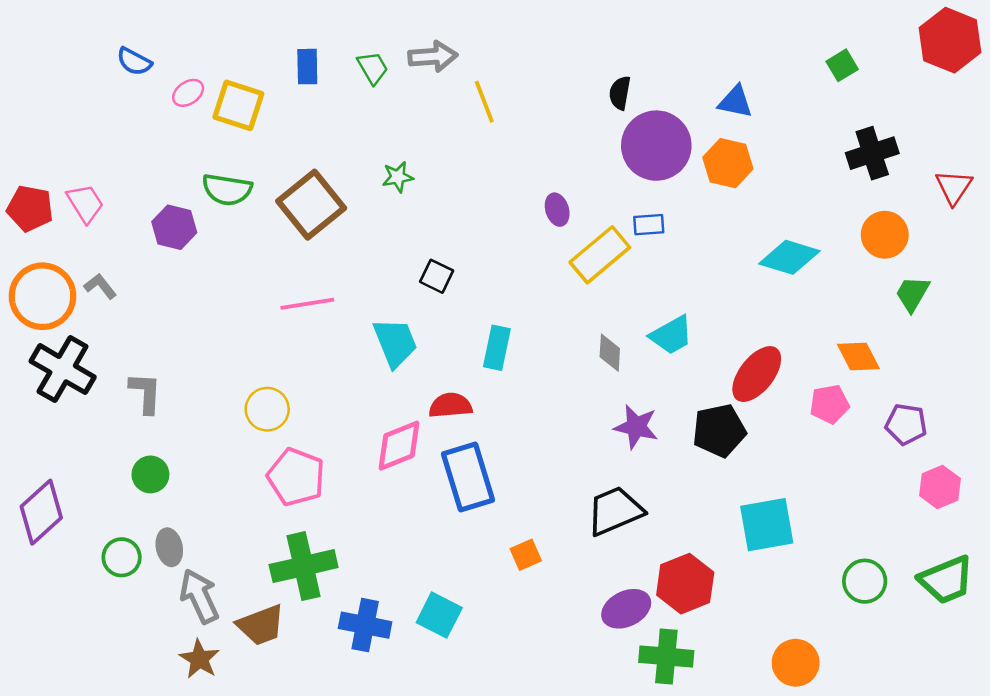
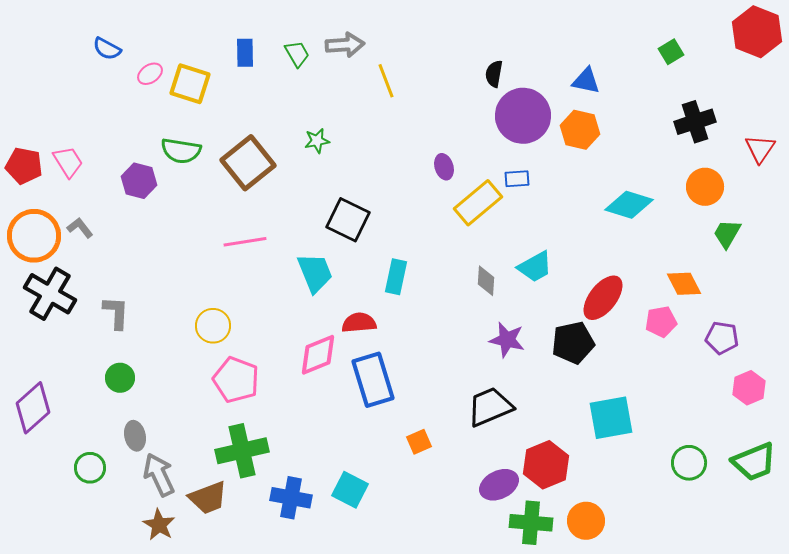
black square: (437, 276) -> (348, 220), size x1.6
green circle: (122, 557) -> (90, 468), moved
orange circle: (796, 663) -> (586, 521), moved

